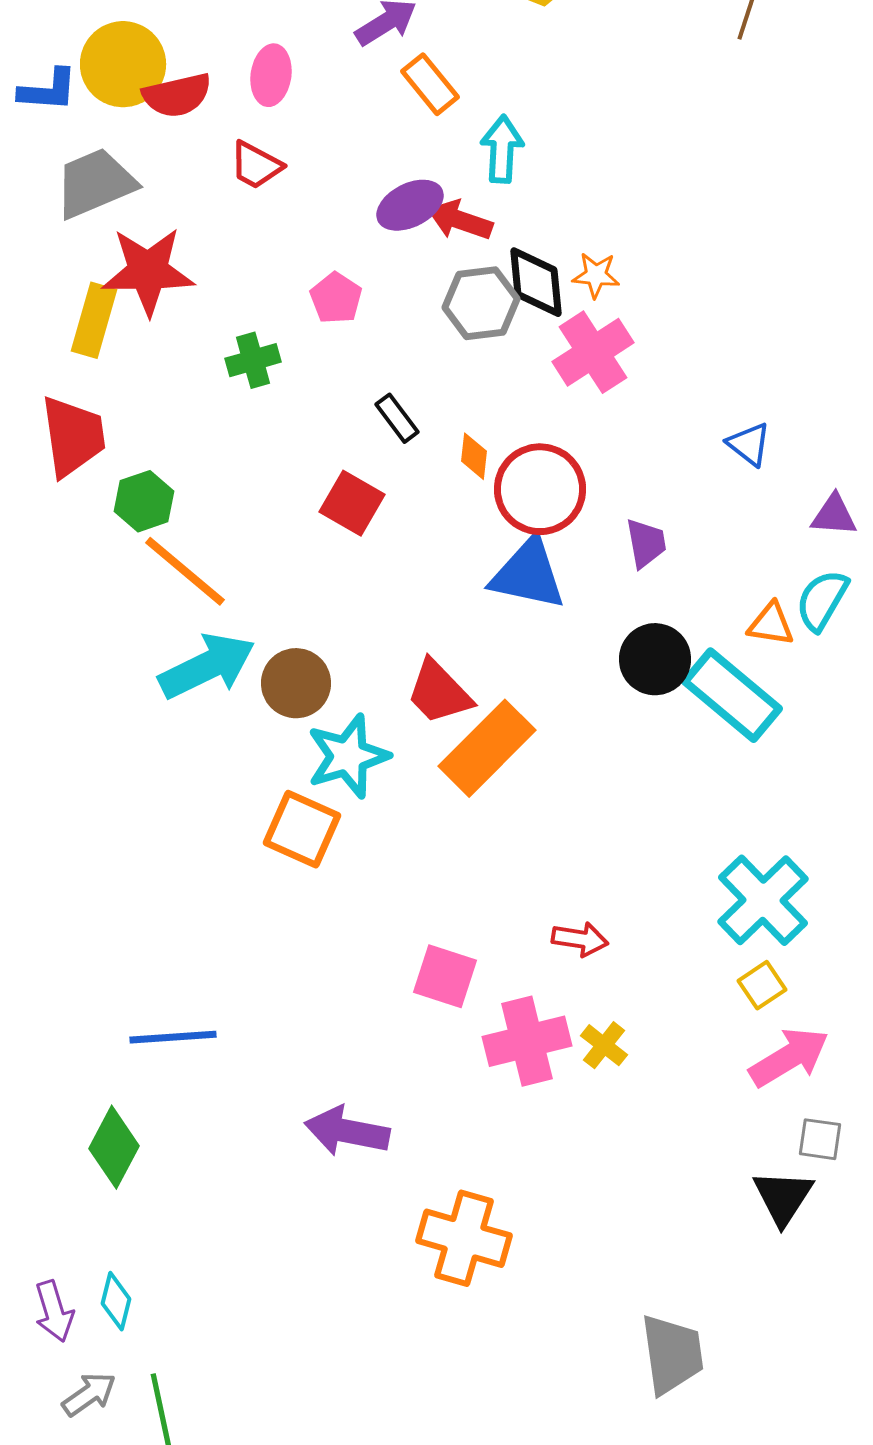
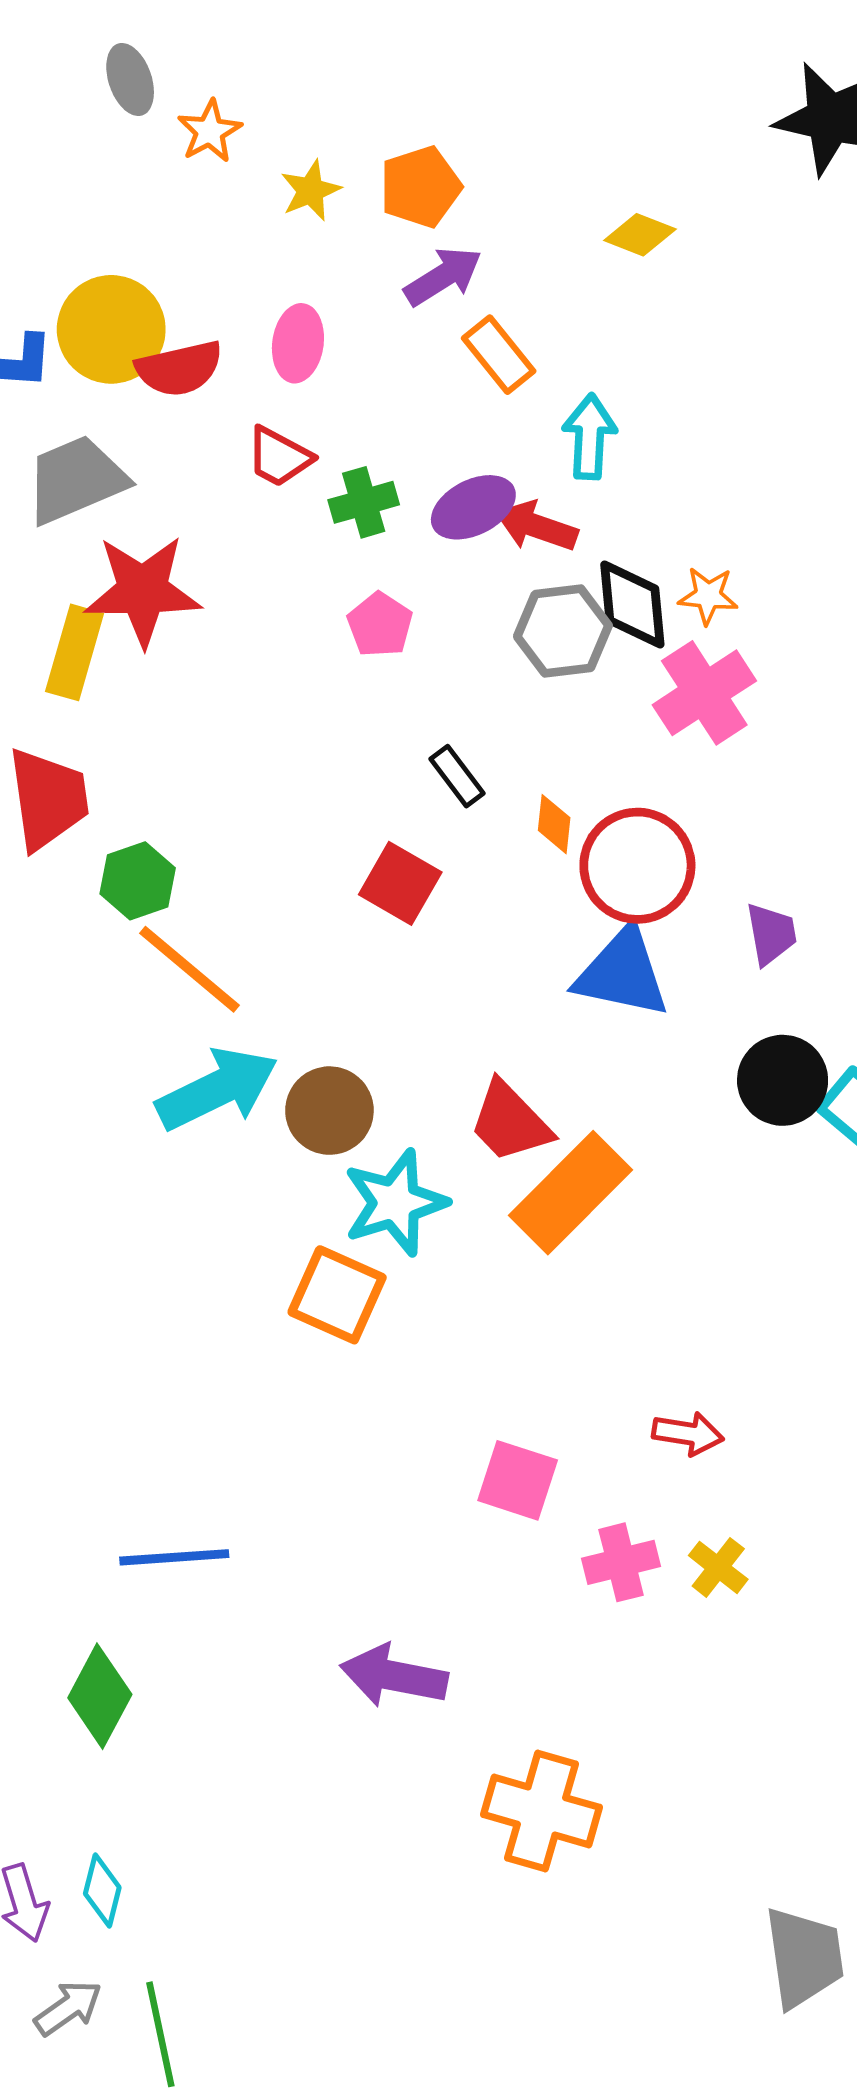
green cross: (253, 360) -> (364, 502), moved
pink cross: (527, 1041) -> (621, 1562), size x0.7

